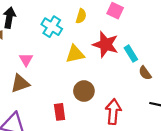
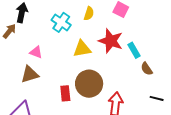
pink triangle: (26, 59) -> (36, 52), turned -40
brown circle: (84, 91) -> (89, 84), size x1.4
red rectangle: (60, 112) -> (65, 93), moved

